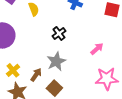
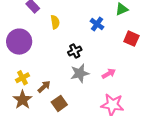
gray star: (56, 61) -> (80, 73), moved

